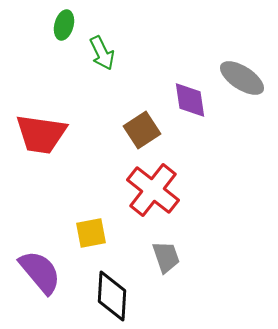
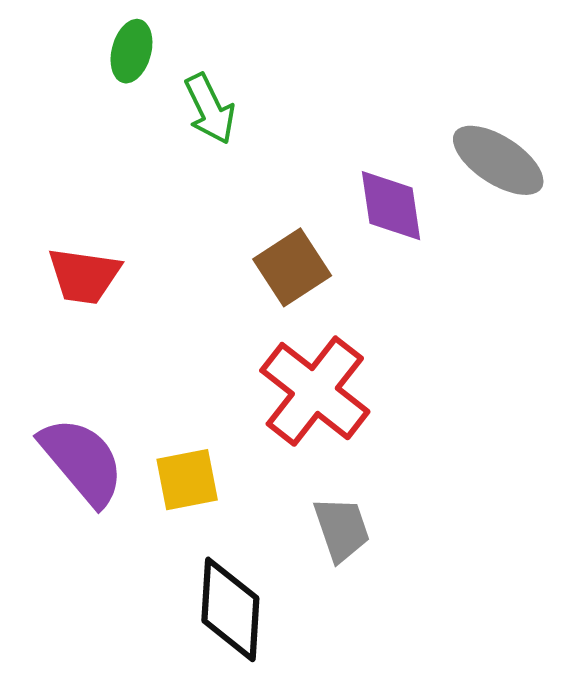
red trapezoid: (41, 134) -> (84, 276), size x0.7
purple semicircle: (40, 272) -> (82, 461), moved

